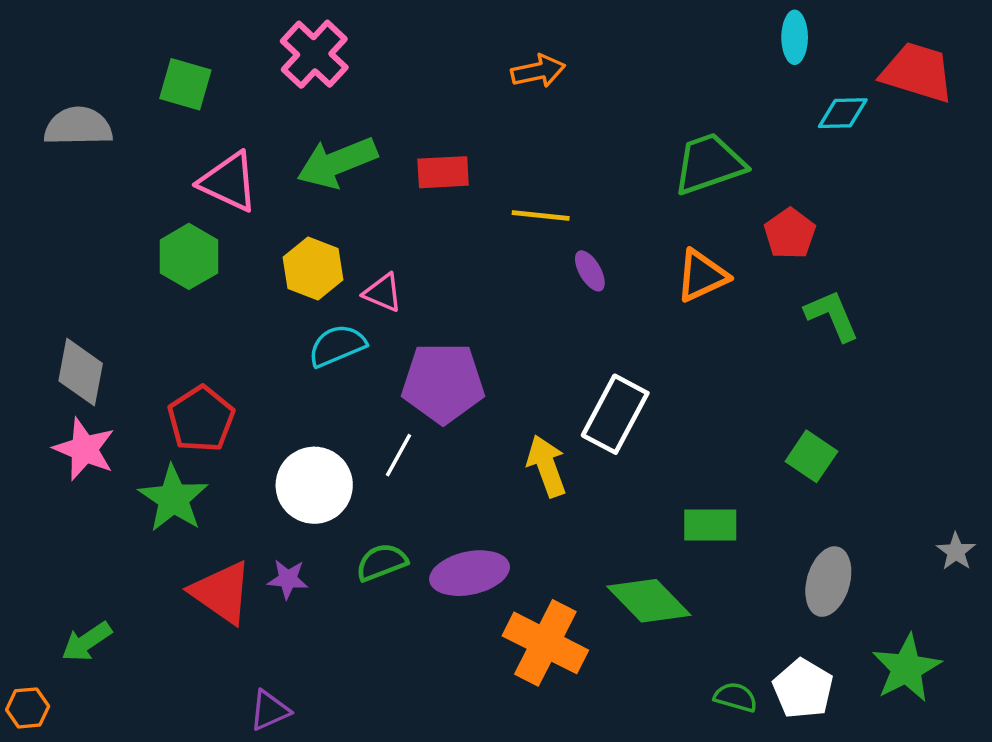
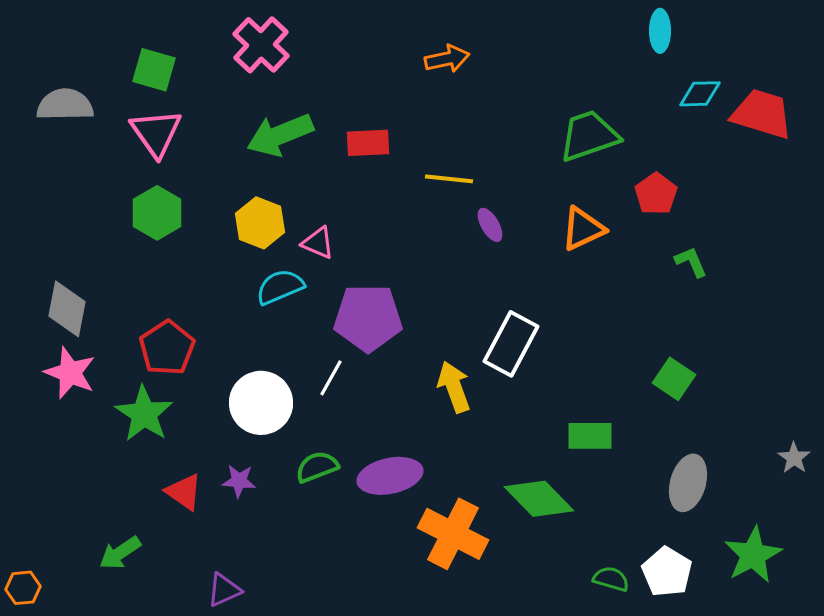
red trapezoid: (917, 72) -> (762, 114), moved
pink triangle: (229, 182) -> (156, 133), moved, turned 30
green L-shape: (832, 315) -> (691, 262), size x0.7
red triangle: (221, 592) -> (184, 492), size x0.7
green arrow: (87, 642) -> (120, 553), moved

